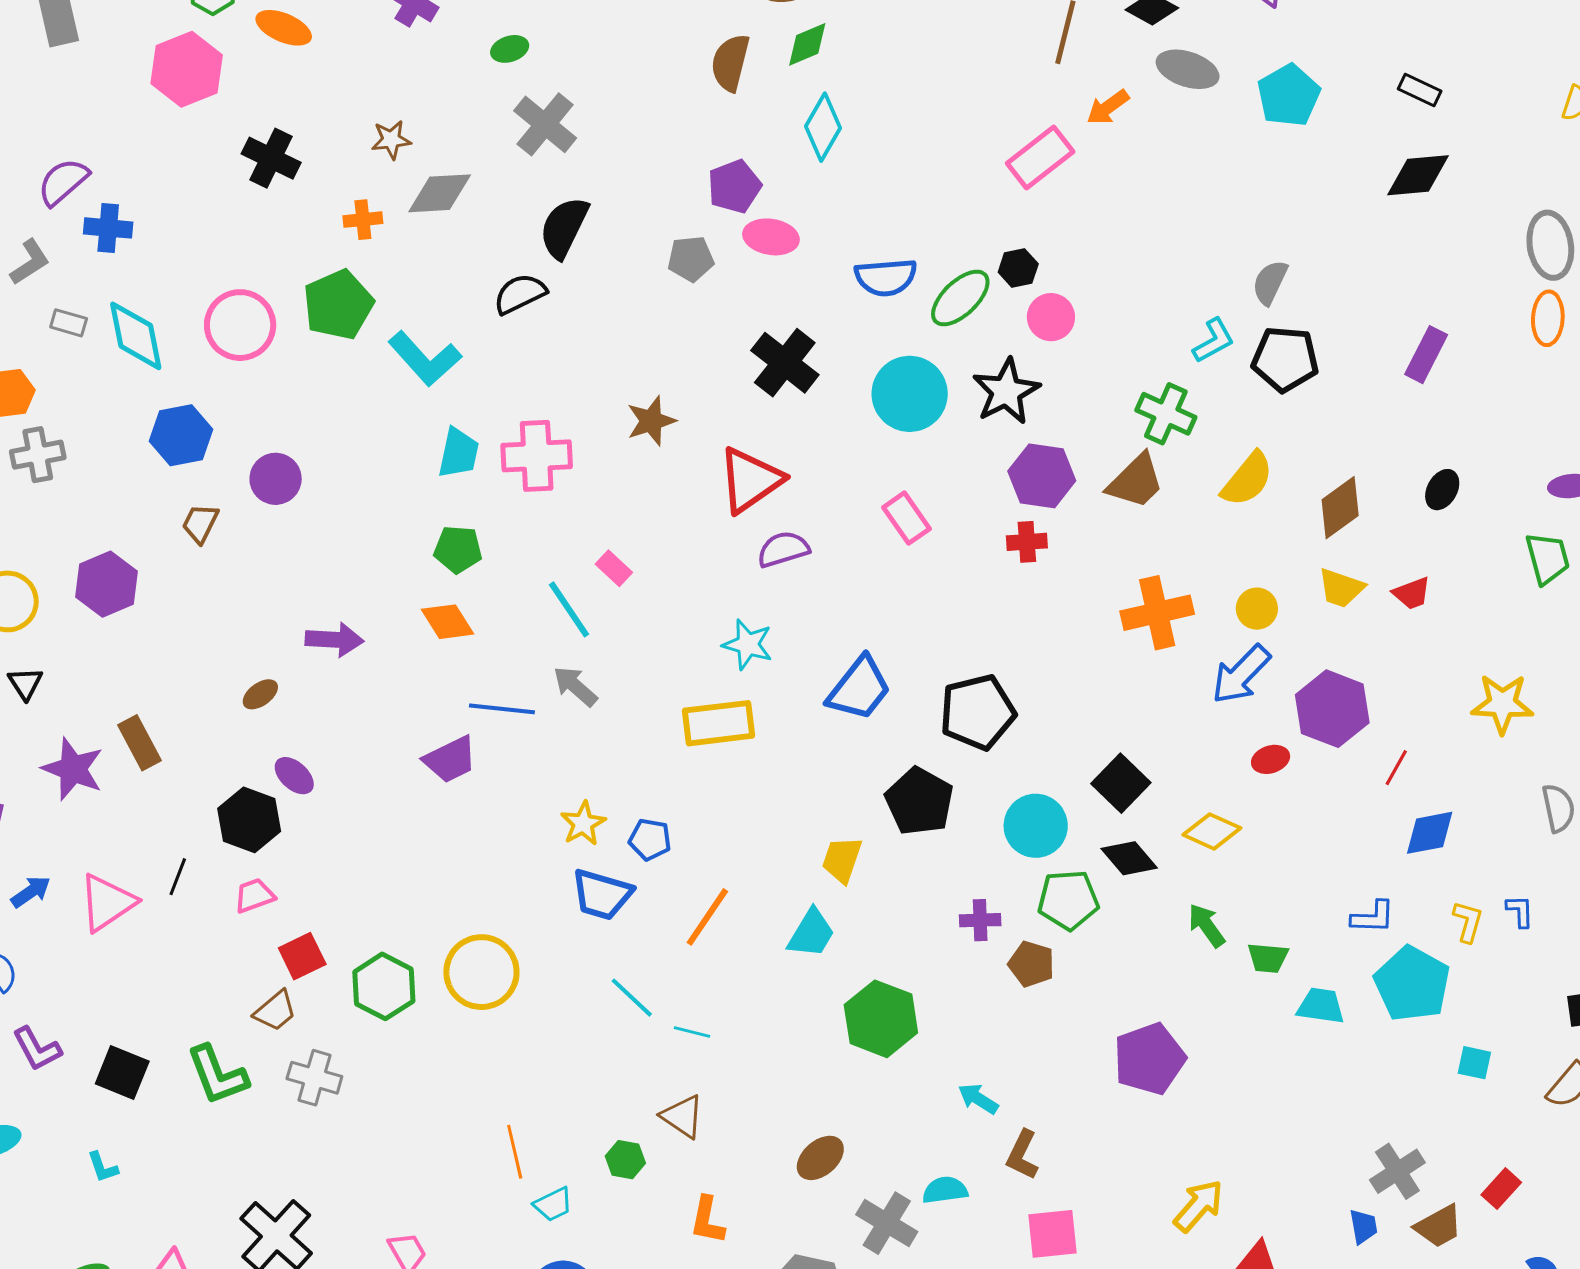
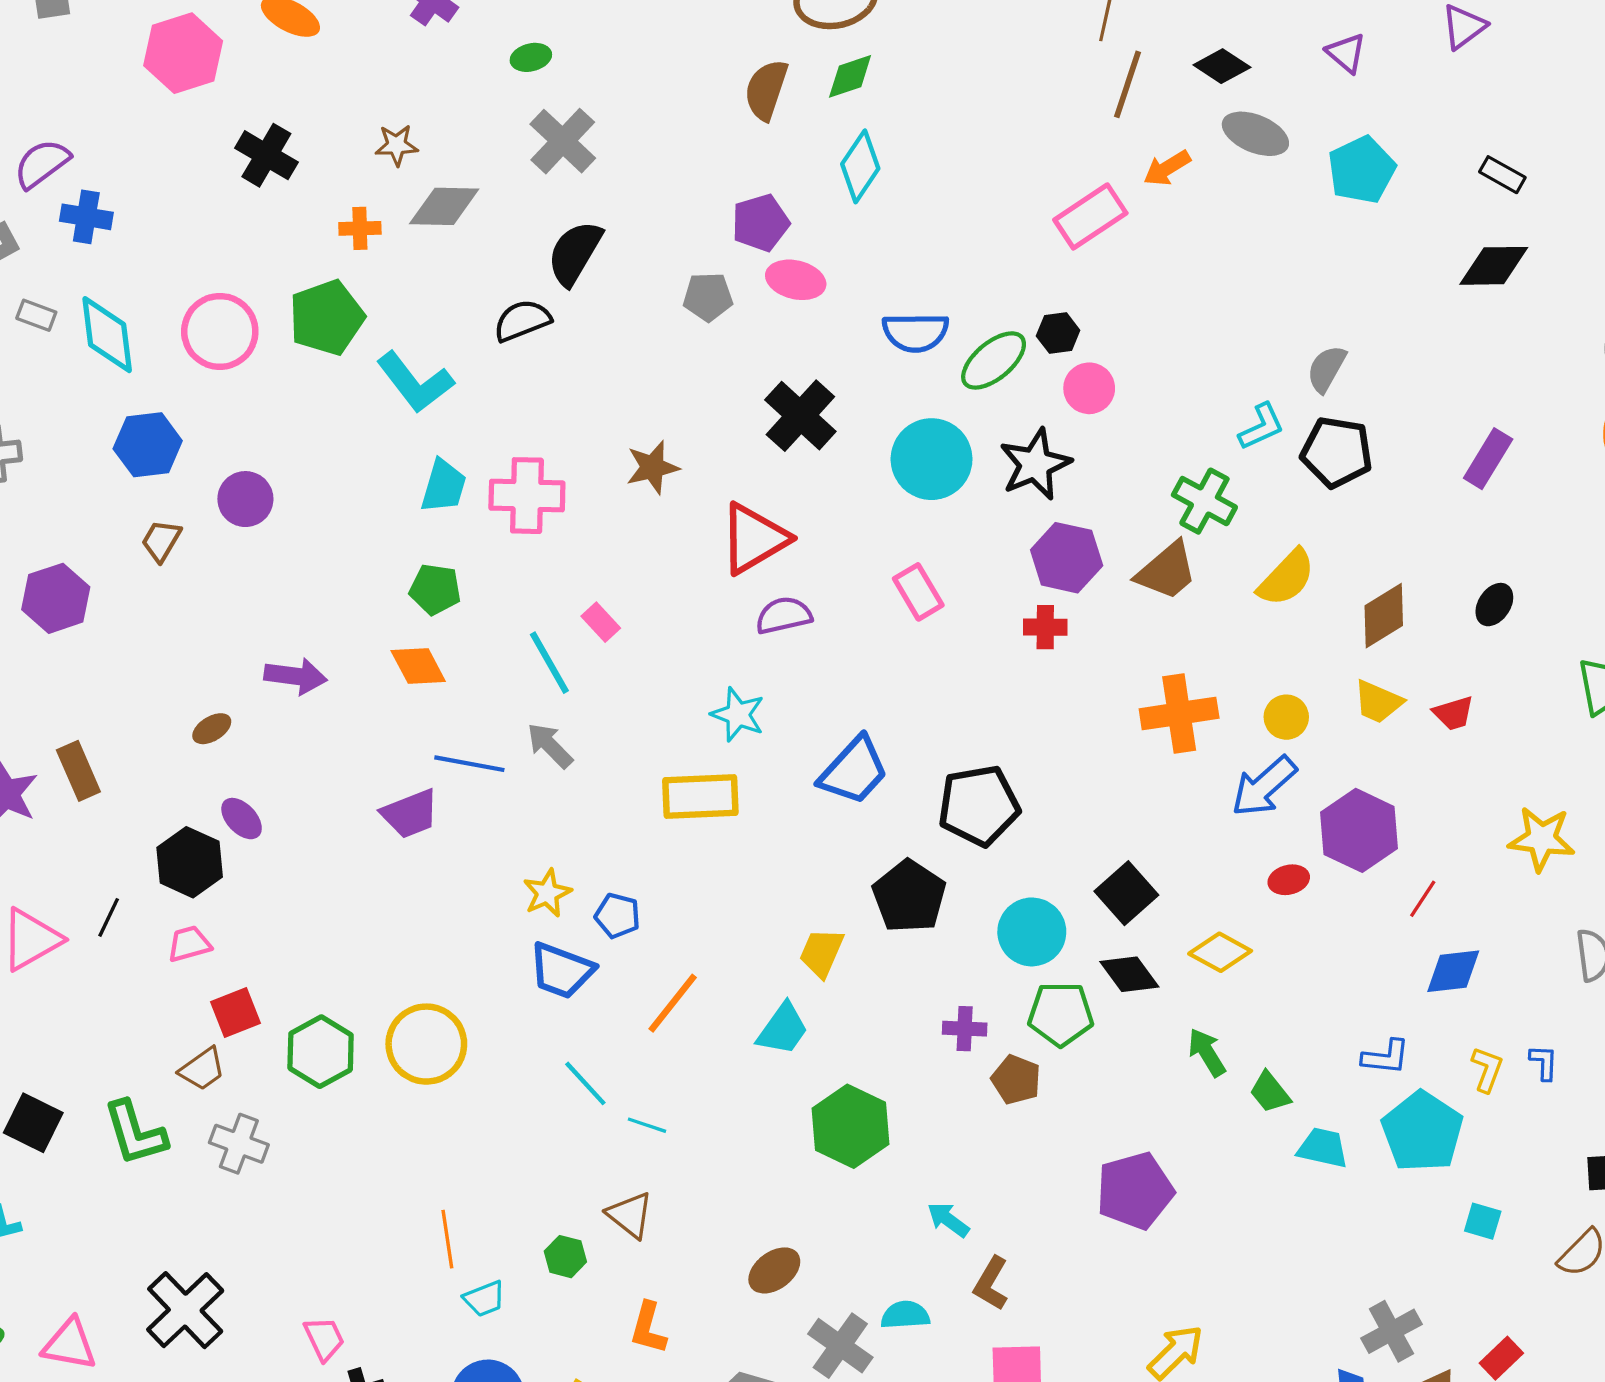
green trapezoid: (1268, 958) -> (1270, 1092), turned 42

